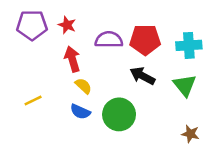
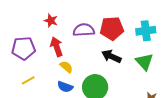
purple pentagon: (32, 25) -> (24, 48), moved

